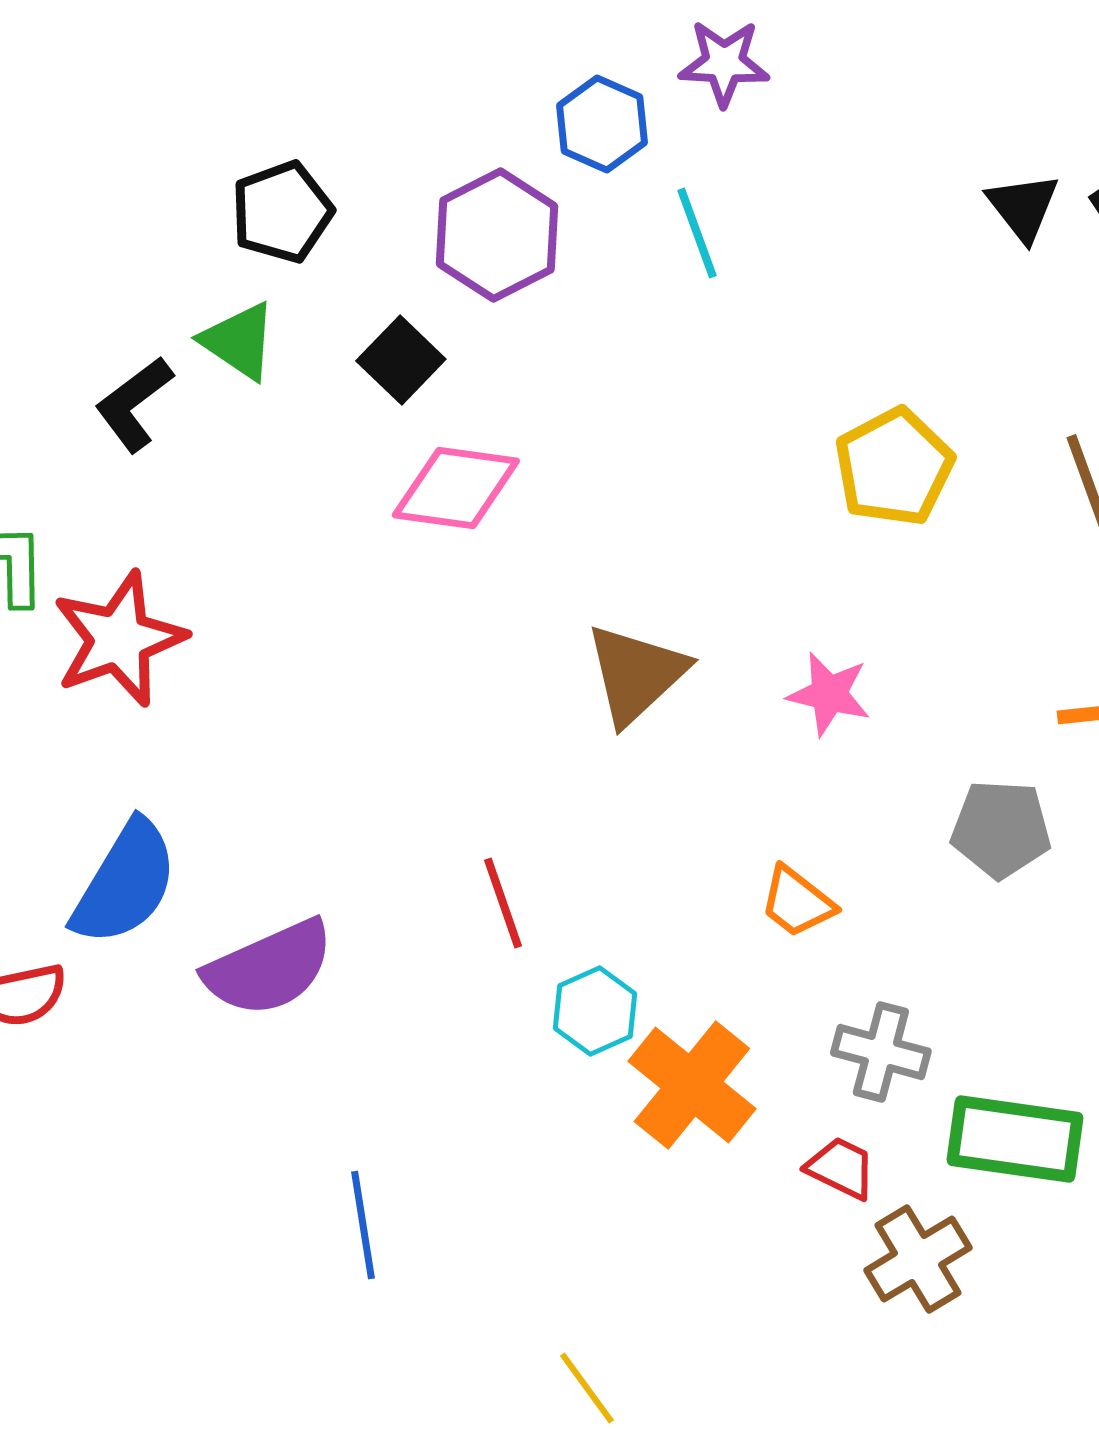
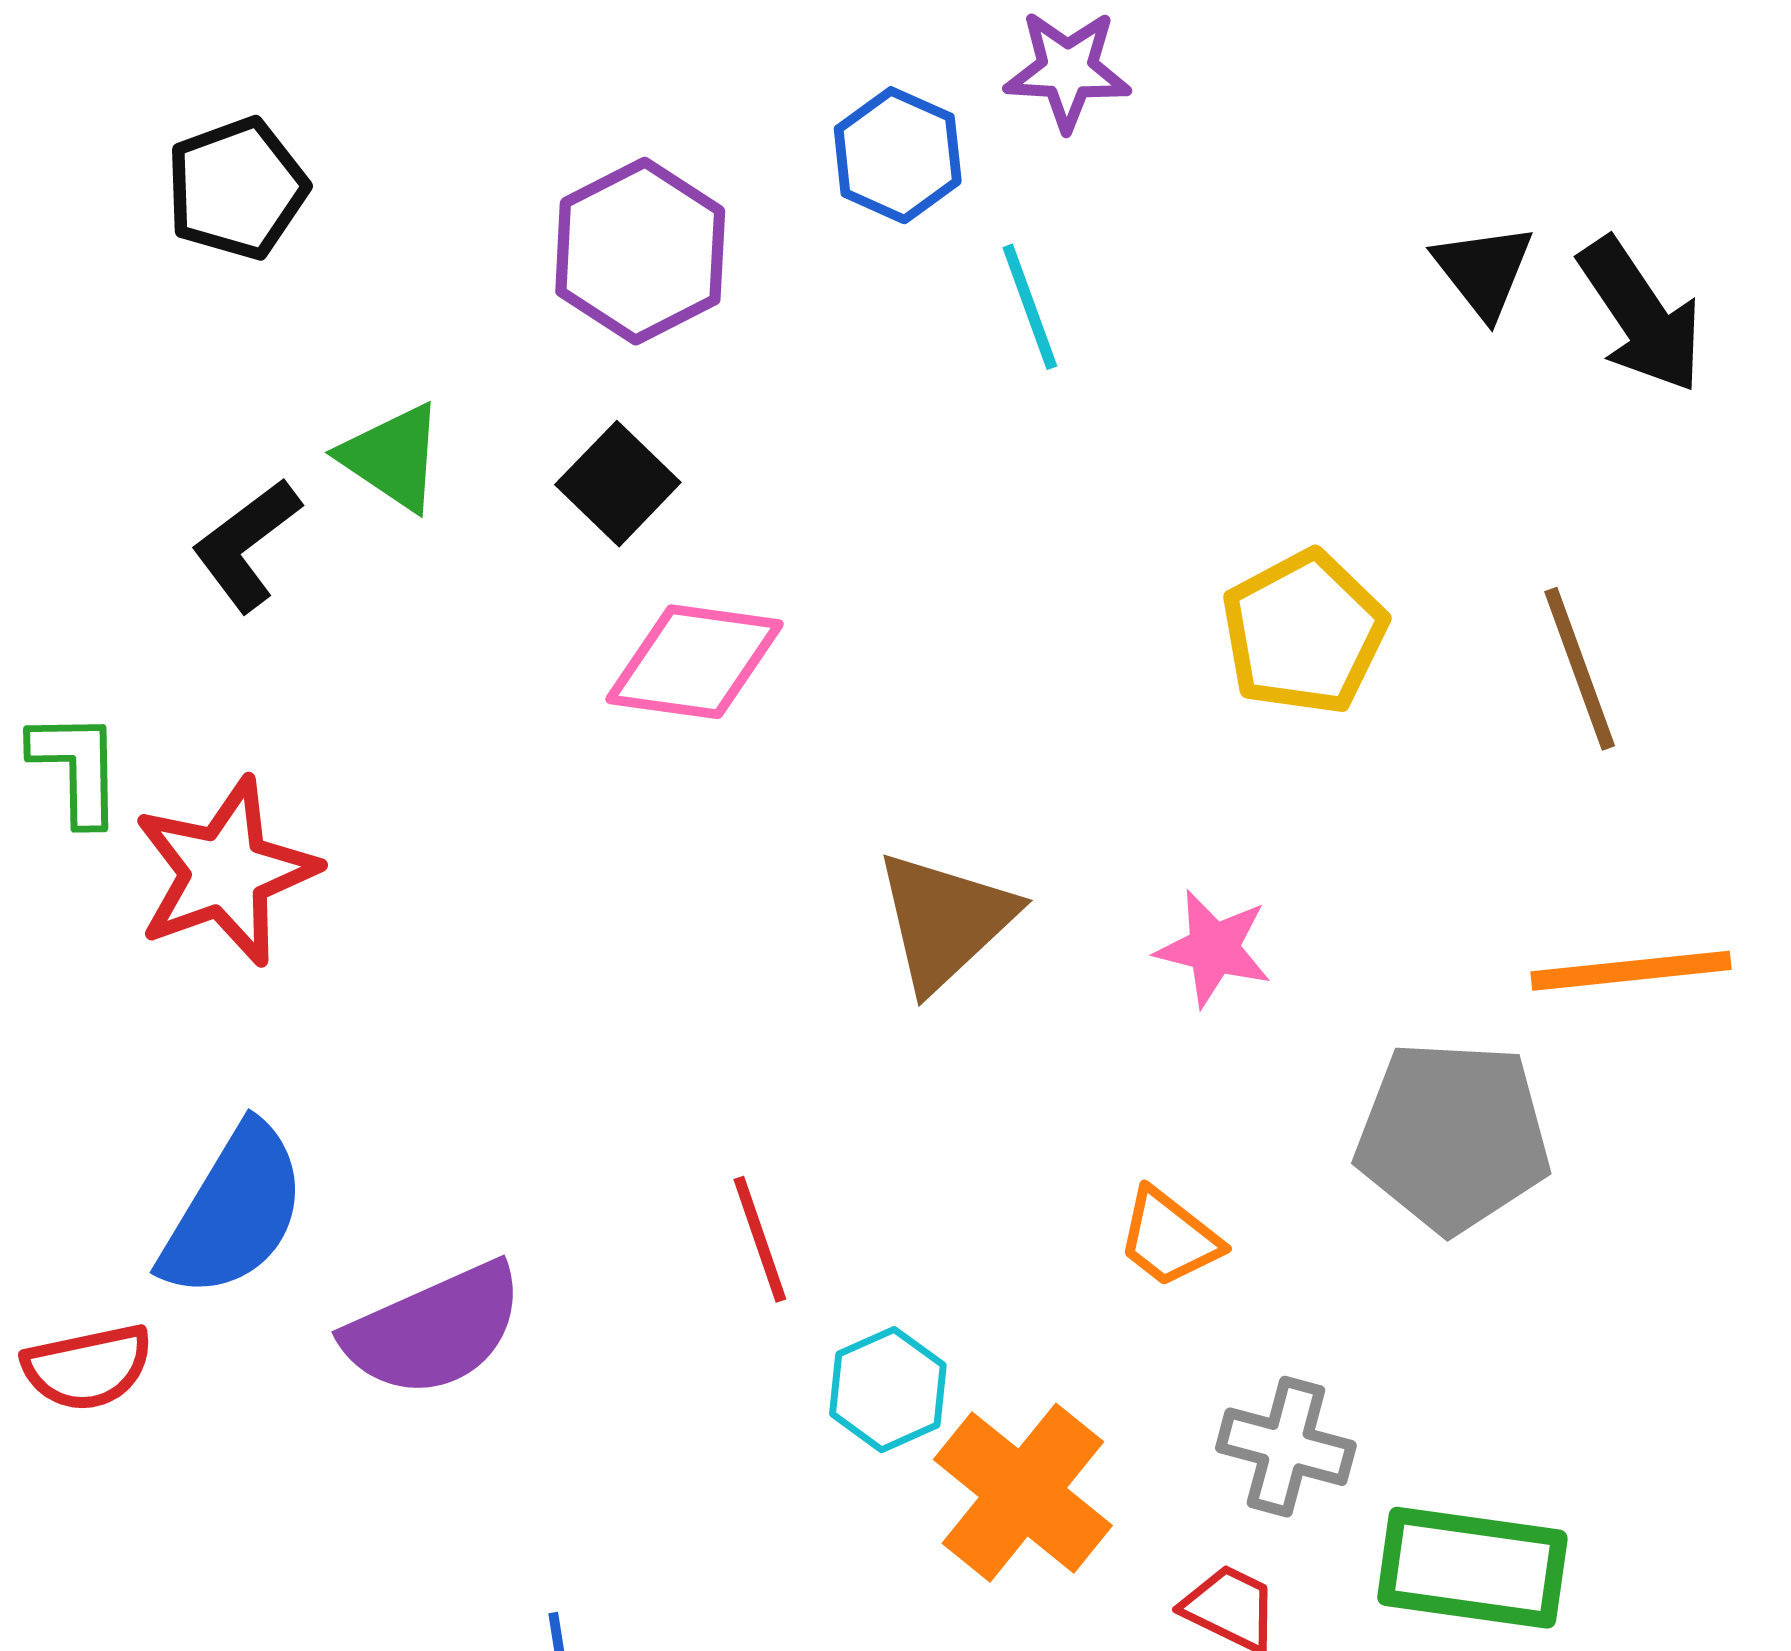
black pentagon: (282, 212) -> (237, 189), moved
purple hexagon: (497, 235) -> (640, 251), moved
gray pentagon: (1001, 829) -> (1453, 1136), size x1.4

